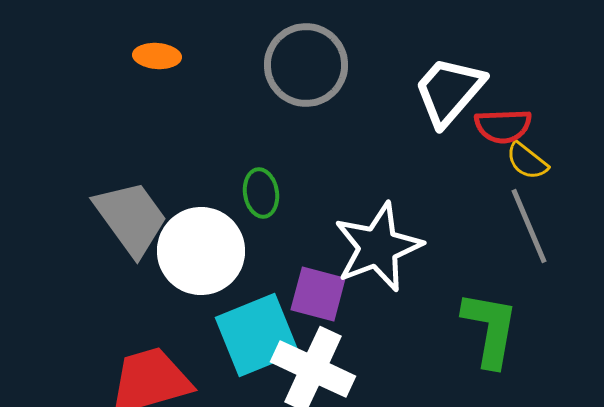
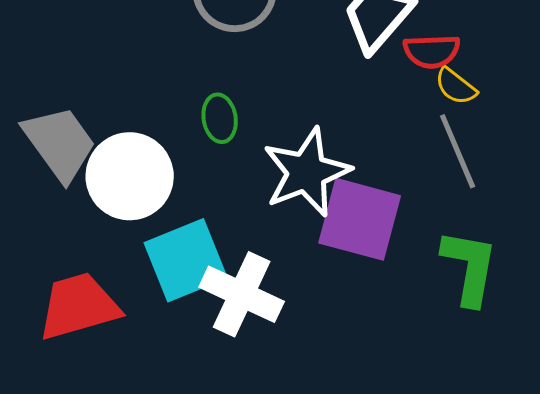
green ellipse: (261, 193) -> (220, 118), moved
purple square: (318, 294) -> (360, 219), moved, size x1.5
green L-shape: (490, 329) -> (470, 267), moved

